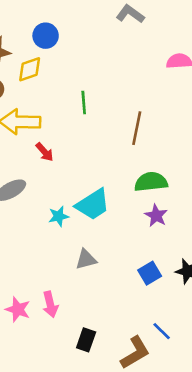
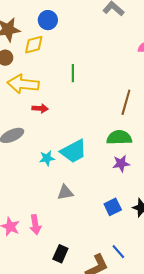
brown line: (137, 128) -> (126, 102), moved
red arrow: (44, 152) -> (40, 108), turned -49
purple star: (156, 216) -> (121, 163), turned 30

